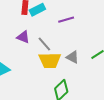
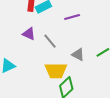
yellow trapezoid: (50, 60) -> (56, 71), moved

